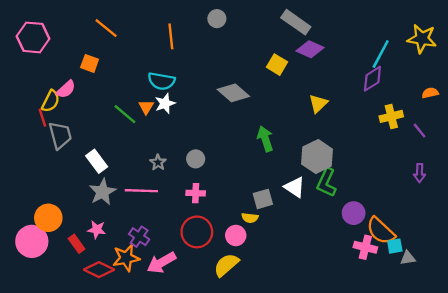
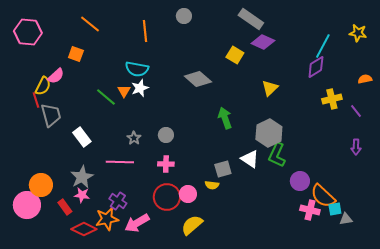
yellow star: (422, 39) -> (358, 33), size x0.7
gray star: (103, 192) -> (82, 177), moved
pink circle: (236, 235) -> (188, 194), moved

